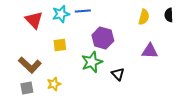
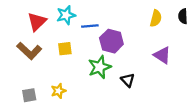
blue line: (83, 11) -> (90, 26), moved
red triangle: (34, 20) -> (37, 22), turned 30
purple triangle: (150, 51) -> (162, 55), turned 30
brown L-shape: (30, 65) -> (29, 51), moved

